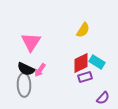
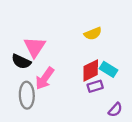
yellow semicircle: (83, 30) -> (93, 34), turned 35
black semicircle: (26, 69) -> (21, 62), moved
pink arrow: (40, 70) -> (45, 78), size x1.5

